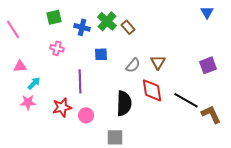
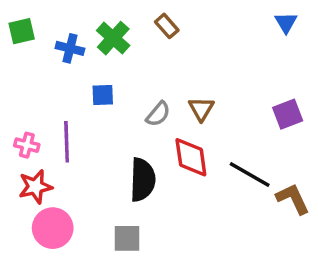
brown rectangle: (128, 27) -> (167, 26), moved
pink cross: (57, 48) -> (27, 145), moved
pink circle: (86, 115) -> (53, 228), moved, size x1.5

